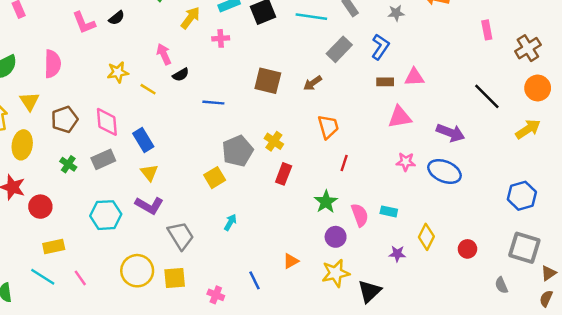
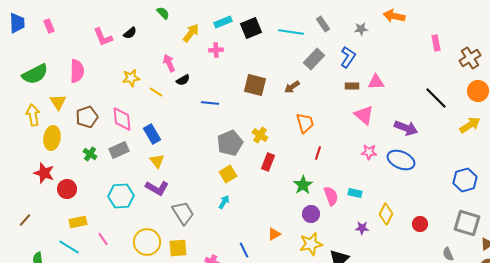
pink triangle: (400, 117) -> (364, 115), turned 50
yellow square: (215, 178) -> (228, 174), moved
pink line: (80, 278) -> (103, 239), moved

